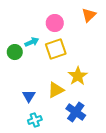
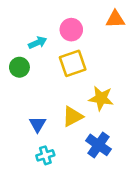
orange triangle: (89, 15) -> (115, 19), turned 42
cyan arrow: (32, 42) -> (38, 43), moved
yellow star: (78, 76) -> (101, 98), turned -30

